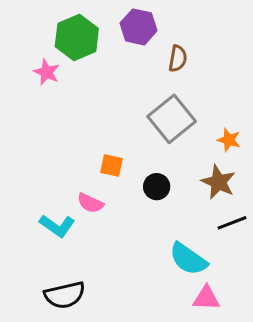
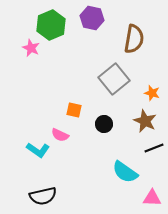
brown semicircle: (178, 59) -> (134, 39), moved, size x1.6
pink triangle: (206, 298) -> (152, 198), moved

